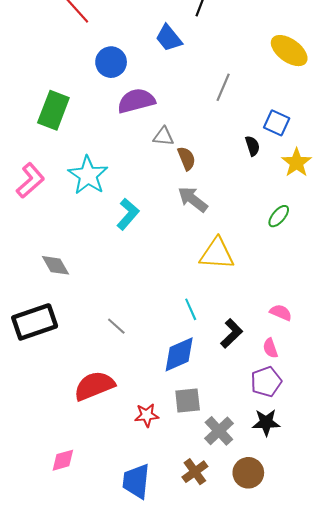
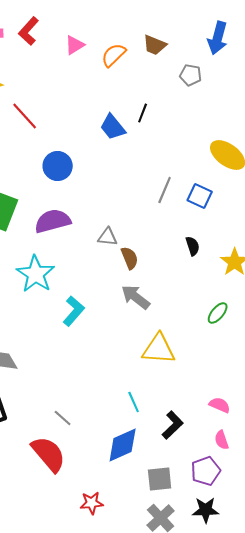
blue trapezoid: (169, 38) -> (113, 127), moved
purple semicircle: (136, 101) -> (53, 221), moved
blue square: (277, 123) -> (200, 196), moved
pink semicircle: (270, 348) -> (222, 440), moved
red semicircle: (94, 386) -> (49, 454), moved, turned 72
gray square: (188, 400) -> (160, 479), moved

